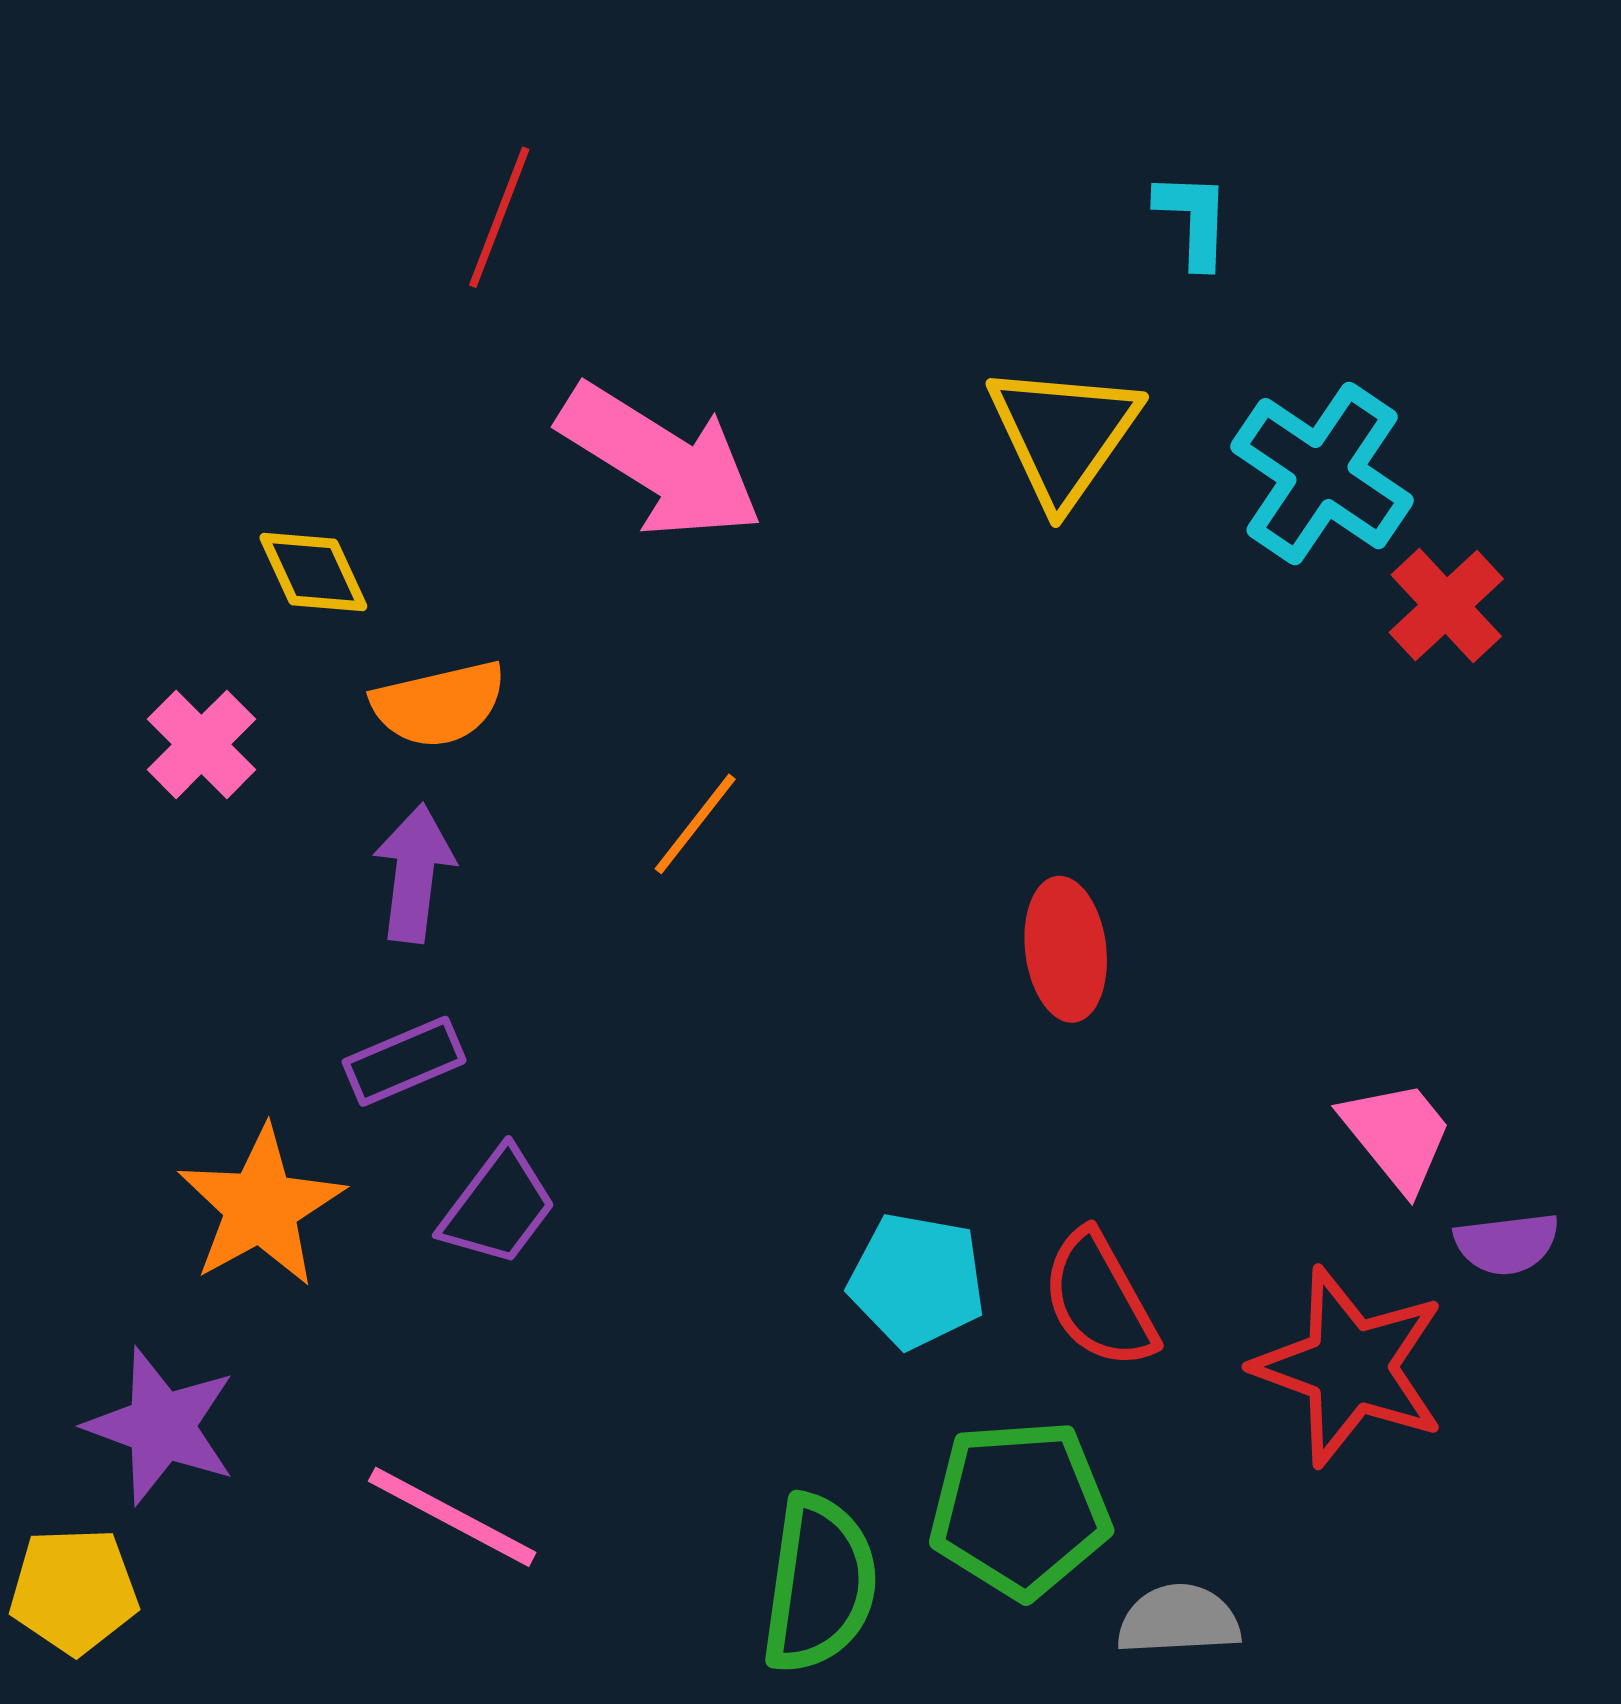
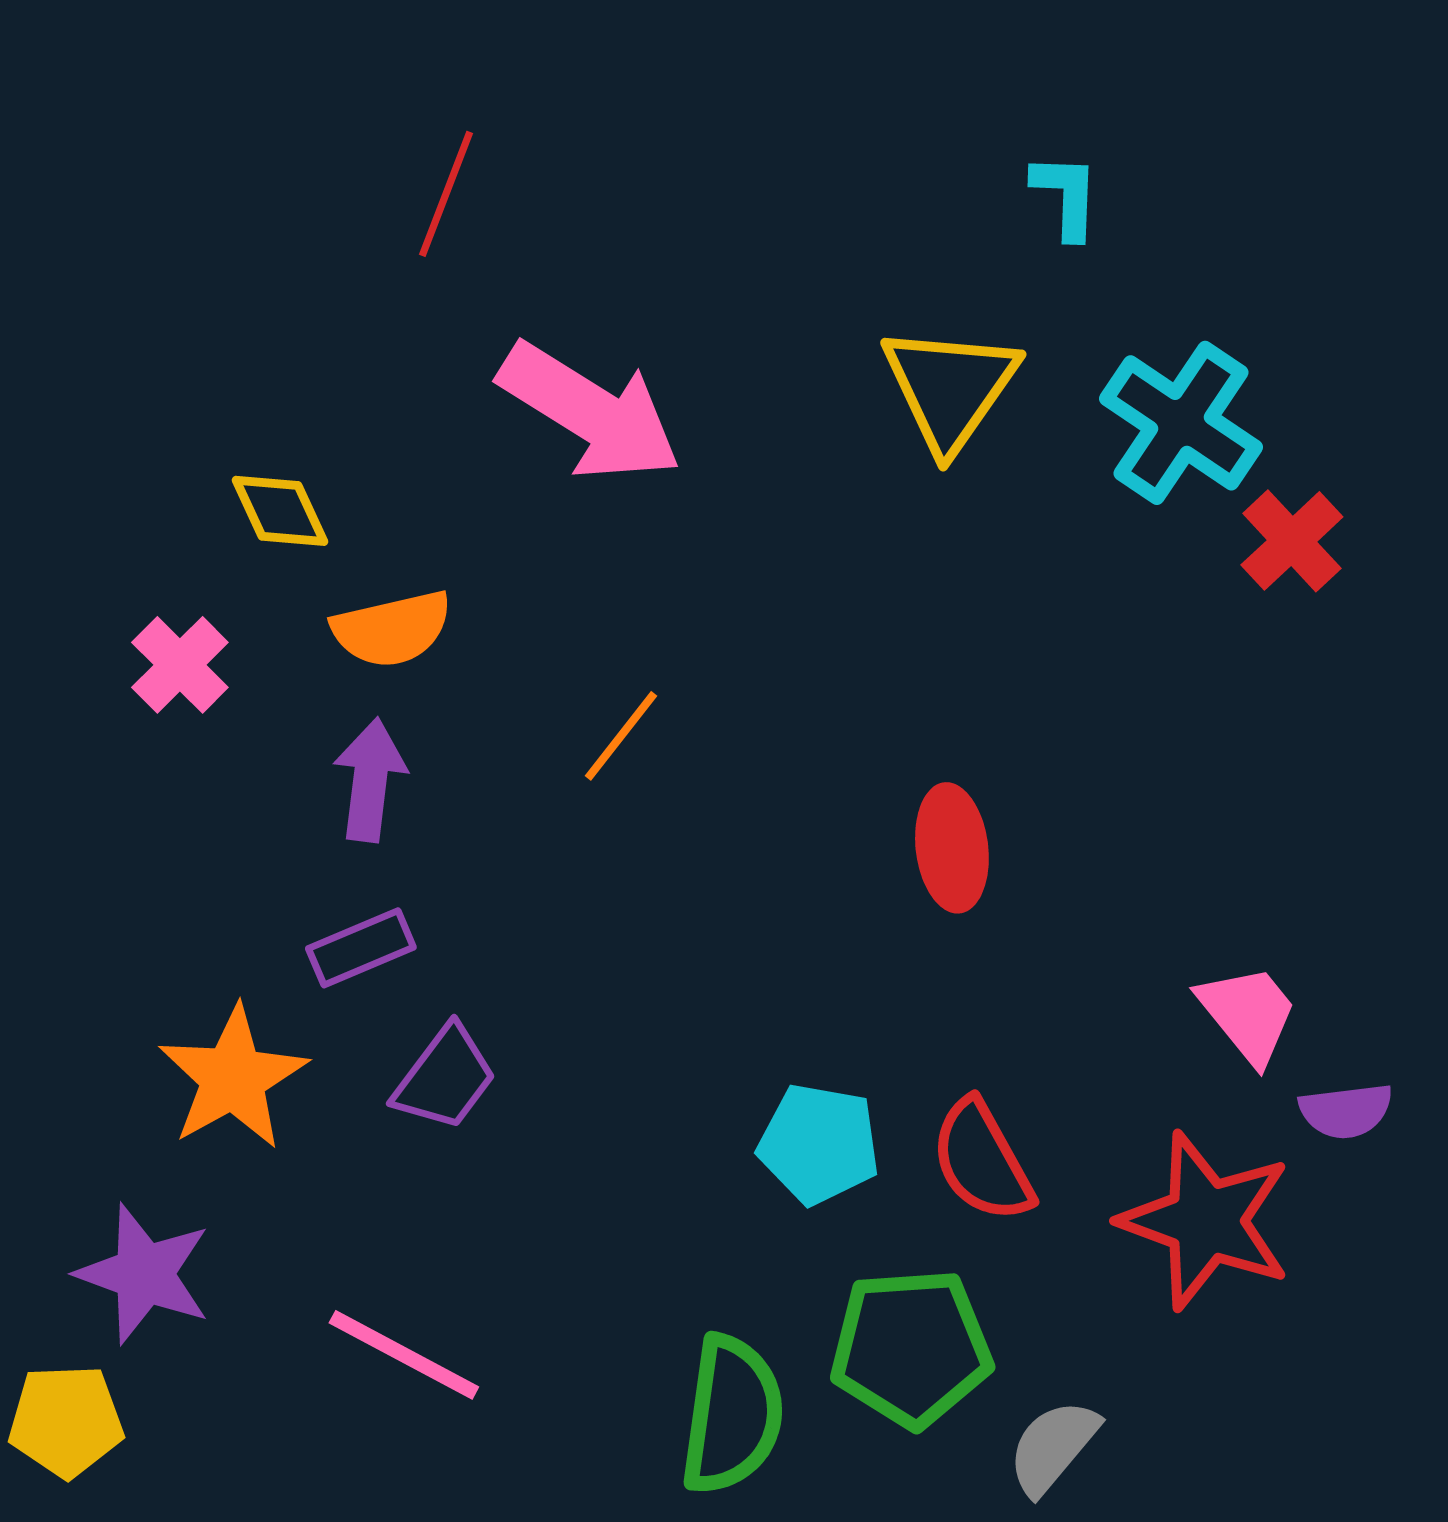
gray semicircle: (1179, 1620) -> (1053, 1447), turned -47

